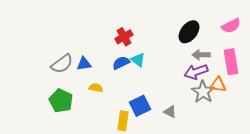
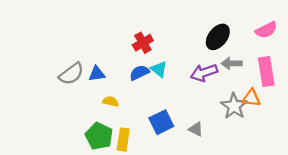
purple arrow: (196, 72) -> (204, 73), moved
green pentagon: (61, 101) -> (99, 136), moved
yellow rectangle: (123, 121) -> (123, 140), moved

